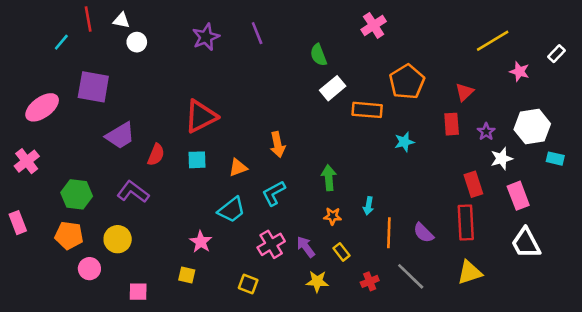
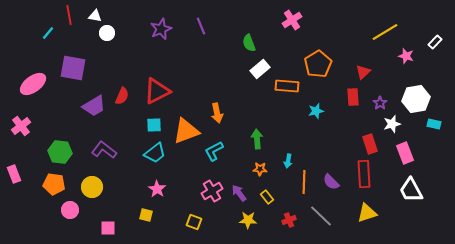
red semicircle: (156, 155) -> (122, 96), moved
orange triangle: (238, 168) -> (186, 131), size x1.8
cyan trapezoid: (231, 210) -> (155, 153), moved

